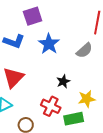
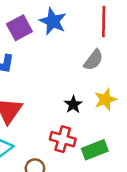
blue star: (49, 44) -> (53, 21), moved
yellow star: (87, 99) -> (105, 99), moved

